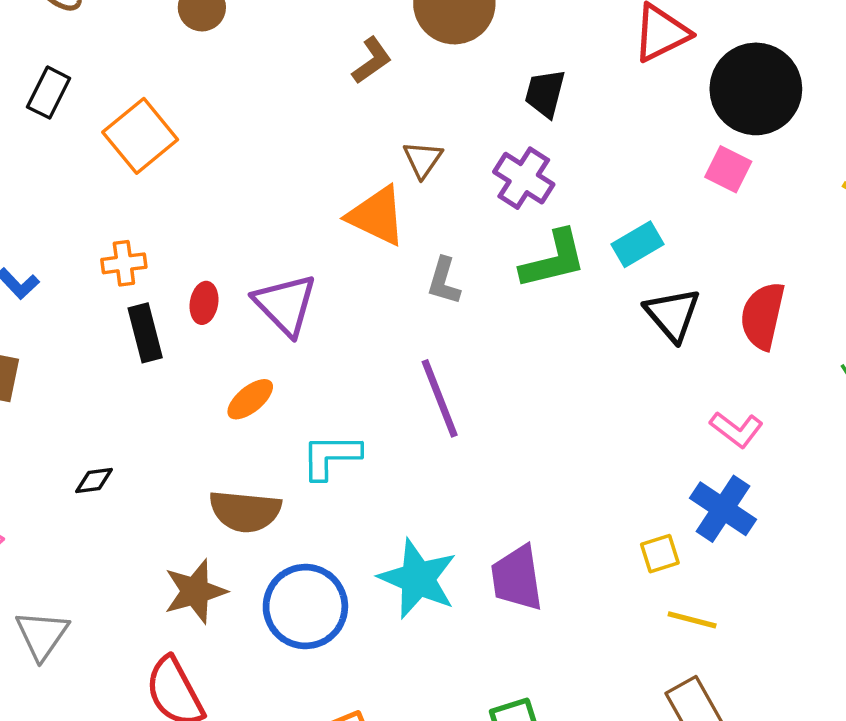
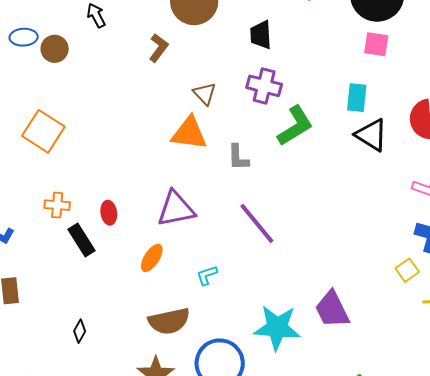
cyan rectangle: (638, 244) -> (357, 98), moved, turned -36
orange cross: (124, 263) -> (57, 205), turned 30
purple triangle: (285, 305) -> (176, 209), moved, turned -39
cyan L-shape: (331, 456) -> (207, 275), size x0.6
black diamond: (94, 481) -> (80, 331), turned -35

